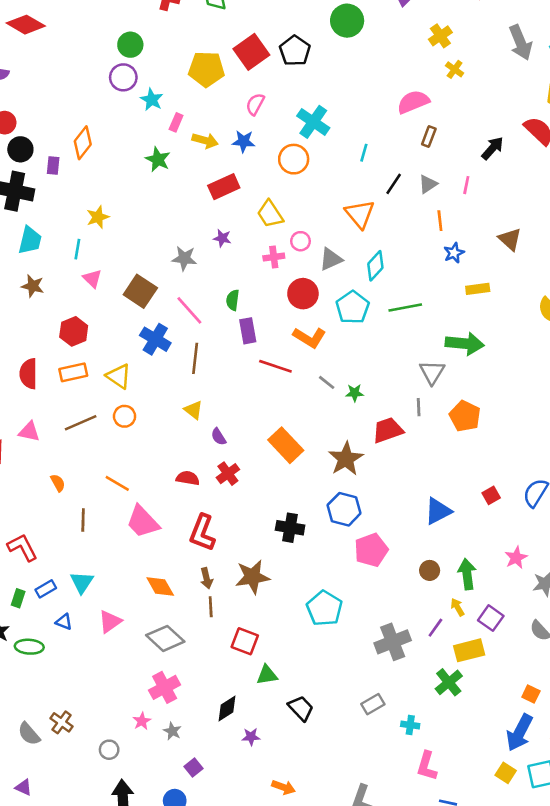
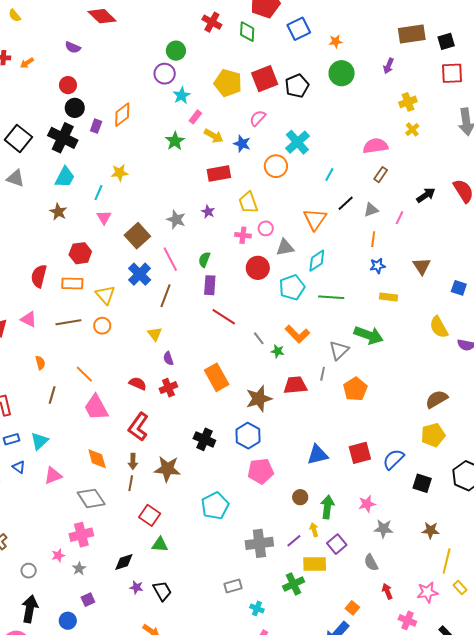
orange L-shape: (309, 338) -> (297, 334), moved
red square: (491, 495) -> (360, 453), size x1.6
black trapezoid: (301, 708) -> (162, 591), moved

